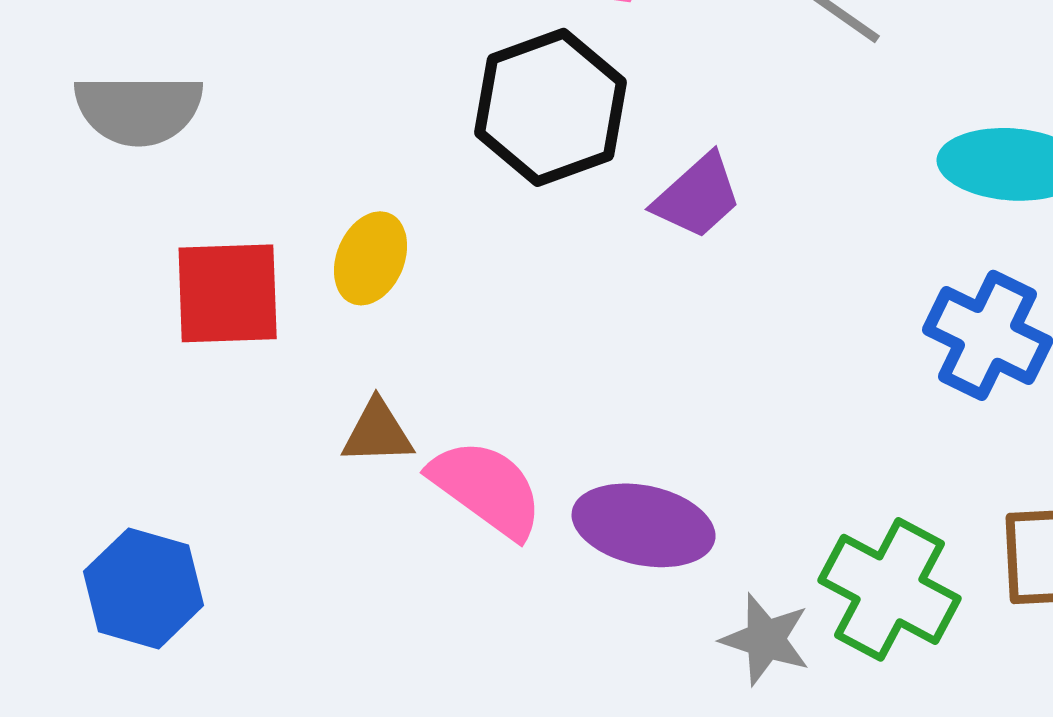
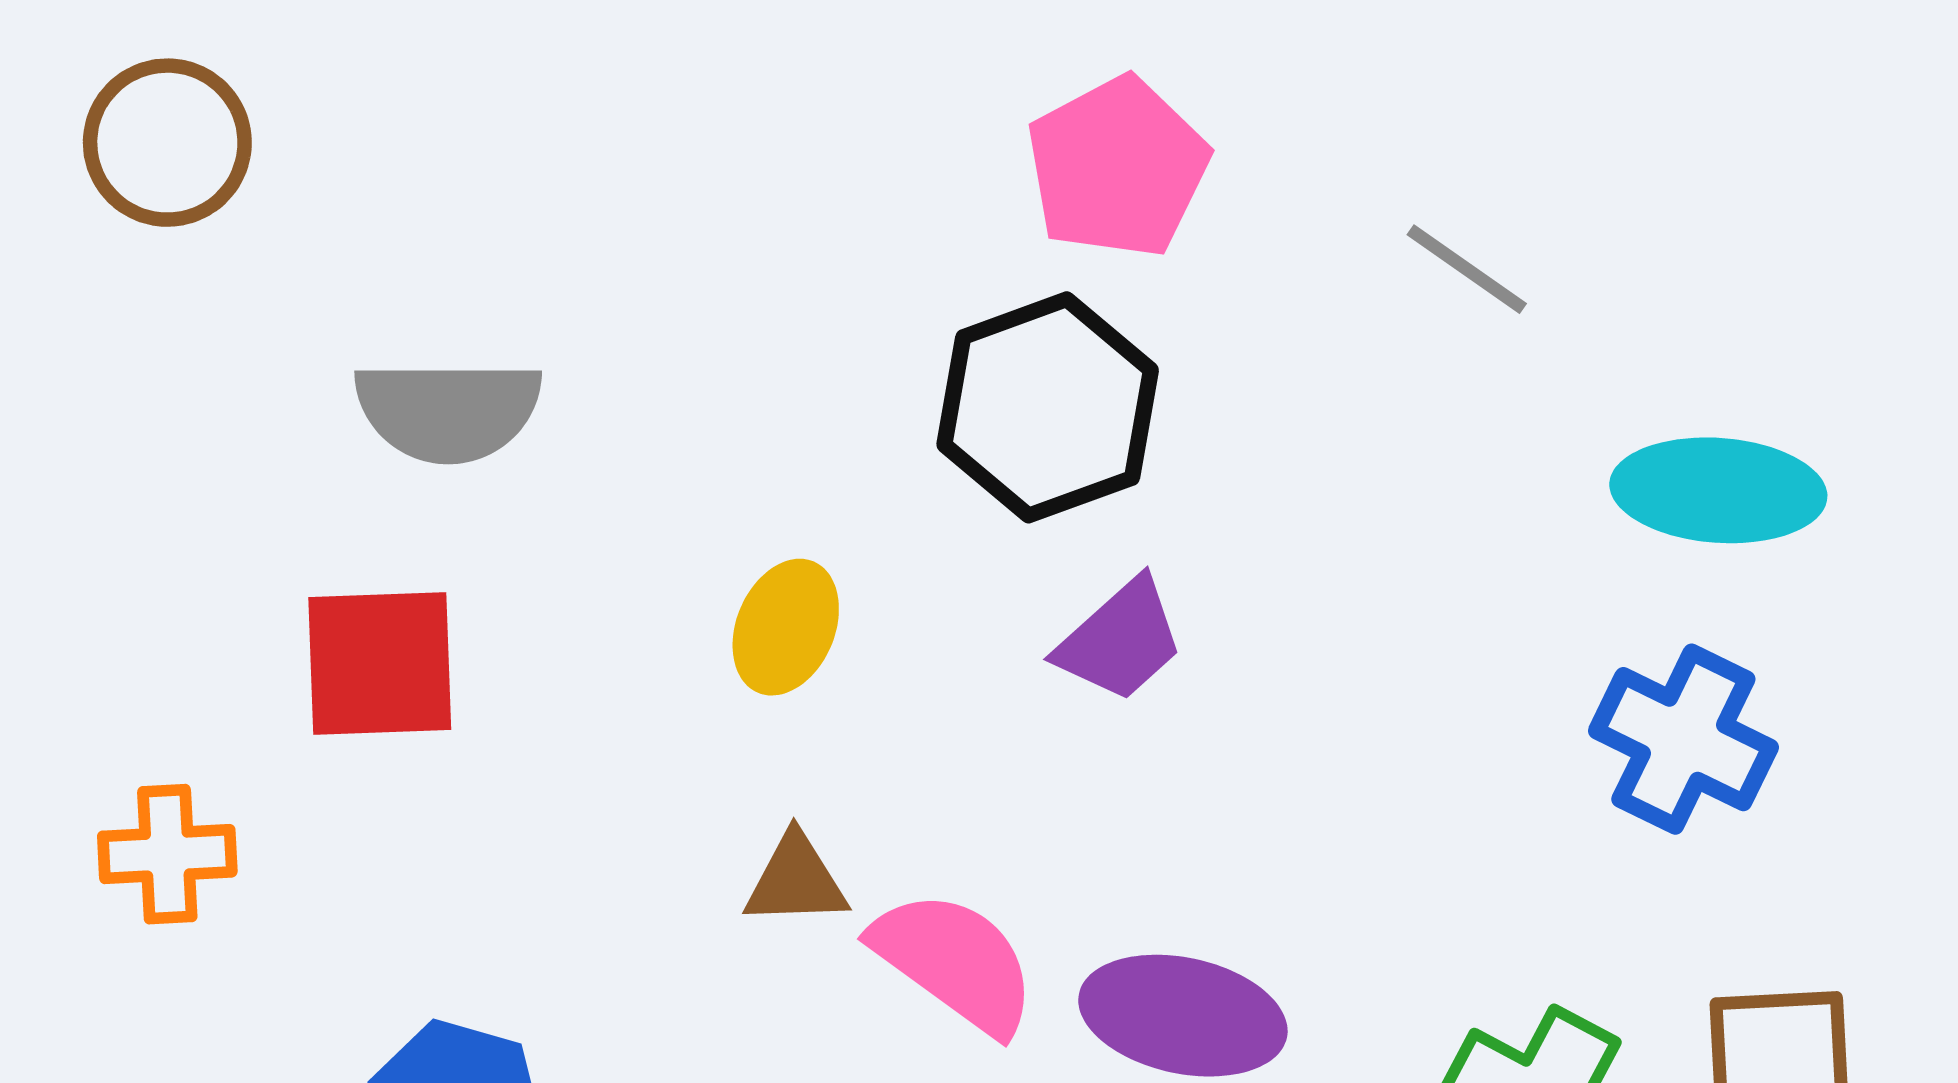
purple trapezoid: (698, 196) -> (1120, 640), moved
red square: (228, 293) -> (380, 663), moved

